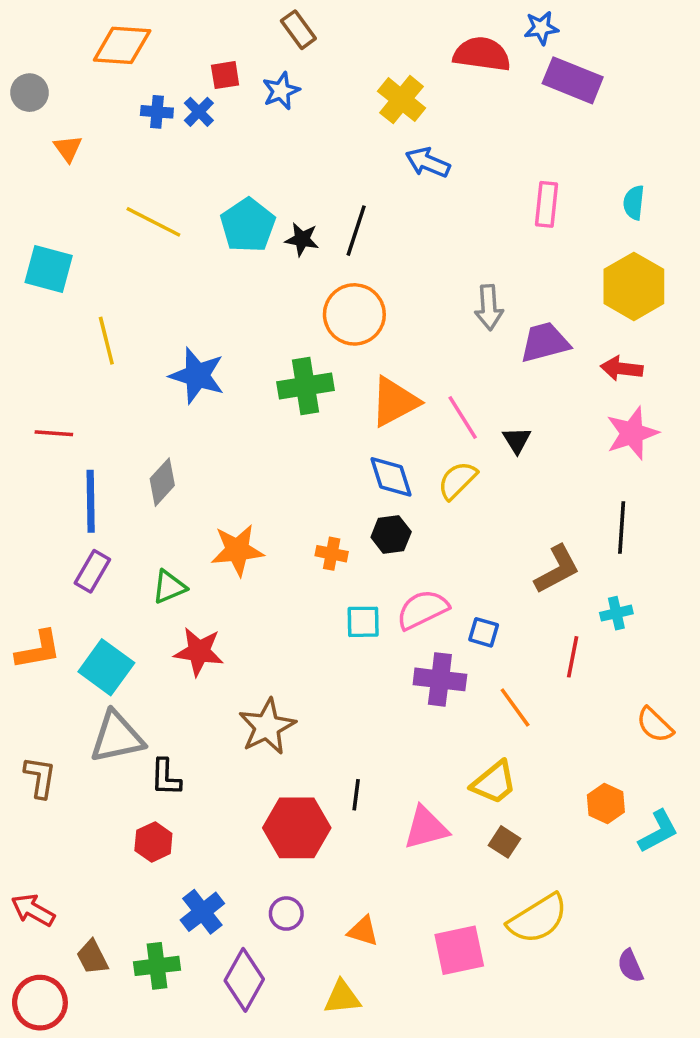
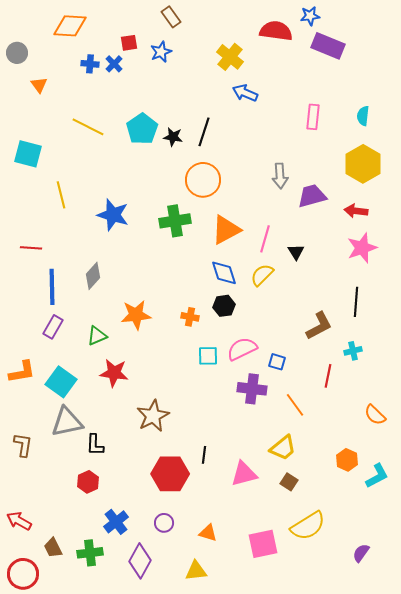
pink line: (463, 417) -> (265, 239), turned 48
purple semicircle: (630, 966) -> (361, 553), turned 60

